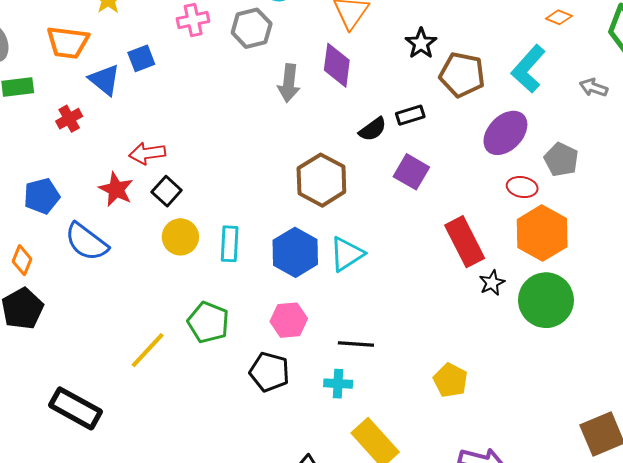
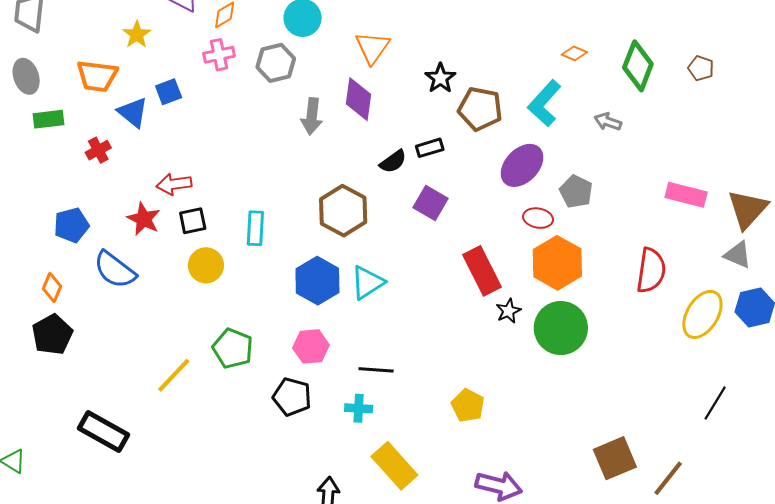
black square: (167, 191) -> (193, 221), turned 36
cyan rectangle: (230, 244) -> (255, 228), moved

